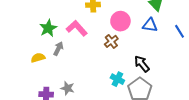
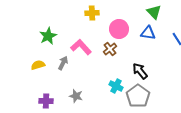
pink L-shape: (77, 28) -> (81, 47), moved
gray arrow: (58, 49) -> (63, 63), moved
gray star: (68, 88) -> (76, 96), moved

